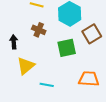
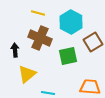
brown cross: (39, 30) -> (40, 38), size x1.6

